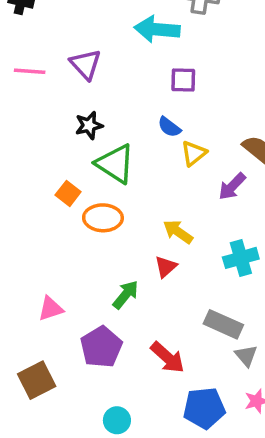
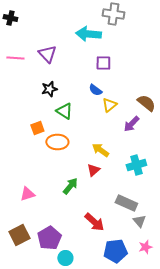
green triangle: (115, 164) -> (64, 111), size x0.7
orange square: (68, 193) -> (37, 128), turned 32
purple pentagon: (101, 347) -> (49, 238), moved

